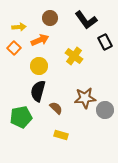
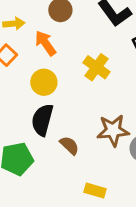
orange arrow: (40, 40) -> (45, 43), turned -102
yellow rectangle: (61, 135) -> (95, 191), moved

